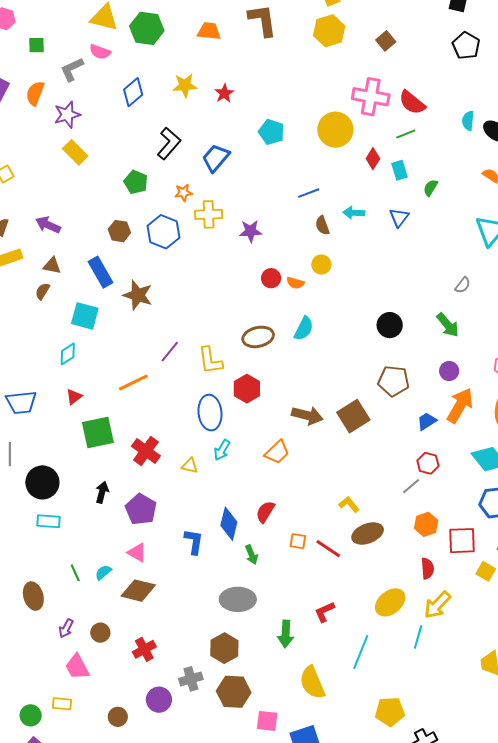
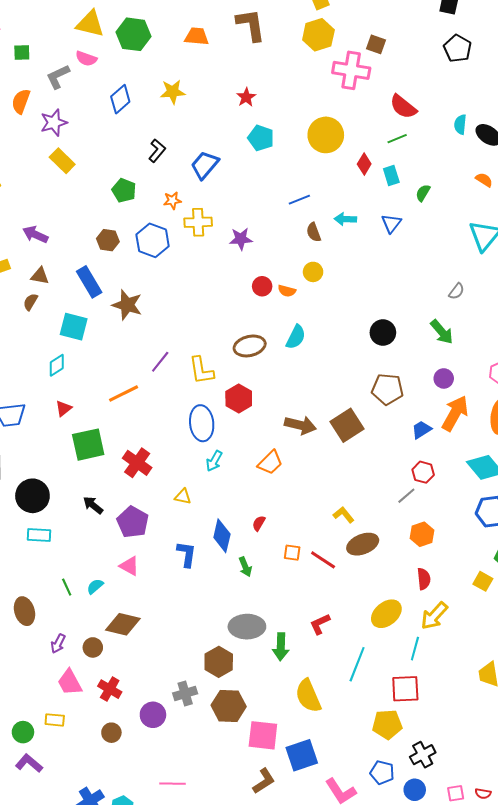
brown square: (386, 41) -> (376, 44), turned -30
red star: (224, 93) -> (246, 97), moved
pink cross: (371, 97) -> (351, 70), moved
black L-shape: (169, 143) -> (157, 151), size x0.7
yellow triangle: (190, 466) -> (183, 496), moved
black arrow: (102, 492) -> (93, 505), turned -65
red semicircle: (265, 512) -> (259, 523), size x0.7
red square: (462, 541) -> (405, 689), moved
brown diamond: (138, 591) -> (123, 624), moved
gray ellipse: (238, 599) -> (247, 627), moved
red cross: (144, 649) -> (110, 689), moved, turned -30
pink square: (267, 721) -> (263, 735), size x1.4

